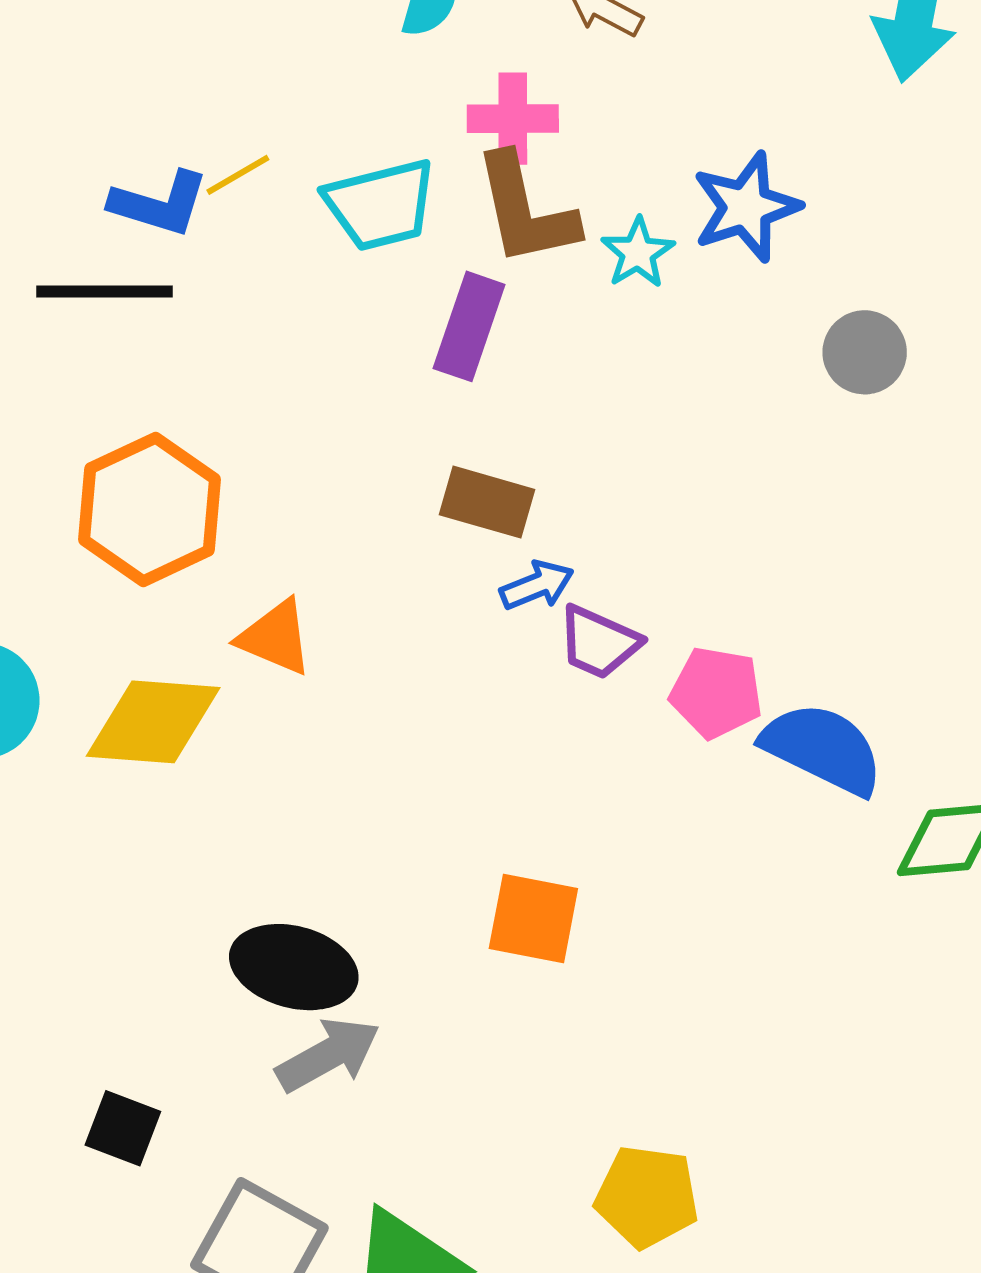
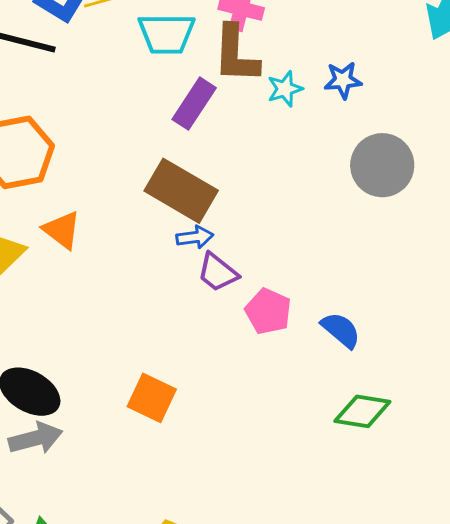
blue star: (746, 207) -> (343, 80), size x0.7
gray circle: (865, 352) -> (382, 165), size x1.5
brown rectangle: (487, 502) -> (181, 191), size x1.5
blue semicircle: (823, 748) -> (341, 330), moved, size x0.7

